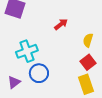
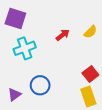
yellow semicircle: (88, 40) -> (90, 32), moved, turned -152
cyan cross: (27, 51) -> (25, 48), moved

